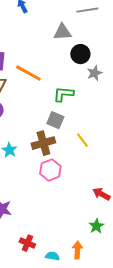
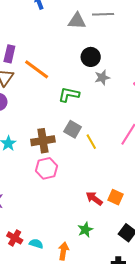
gray triangle: (62, 32) -> (77, 21), moved
gray square: (55, 120) -> (73, 129), moved
yellow line: (82, 140) -> (91, 142), moved
cyan semicircle: (52, 256) -> (36, 244), moved

